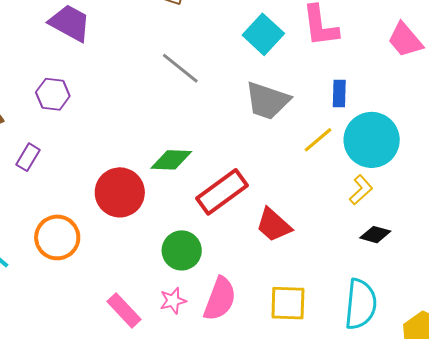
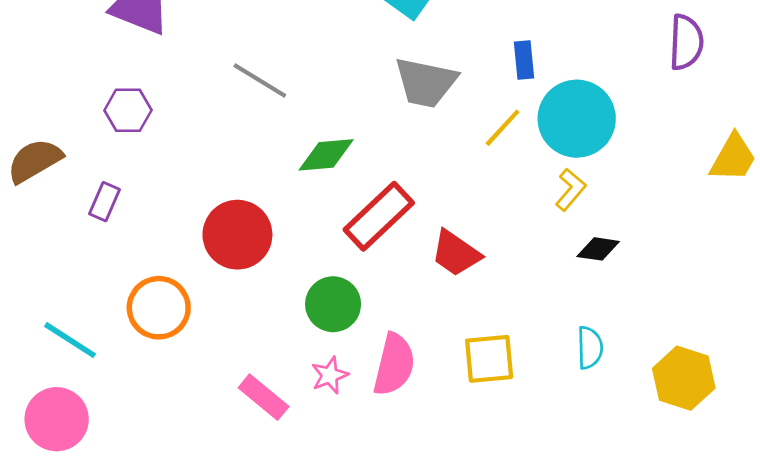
gray line: (180, 68) -> (260, 81), moved
green diamond: (171, 160) -> (326, 155), moved
cyan semicircle: (361, 304) -> (590, 348), size x0.6

